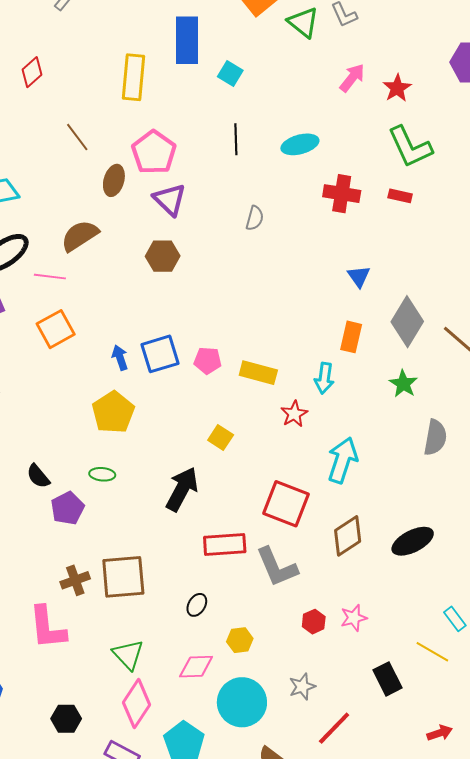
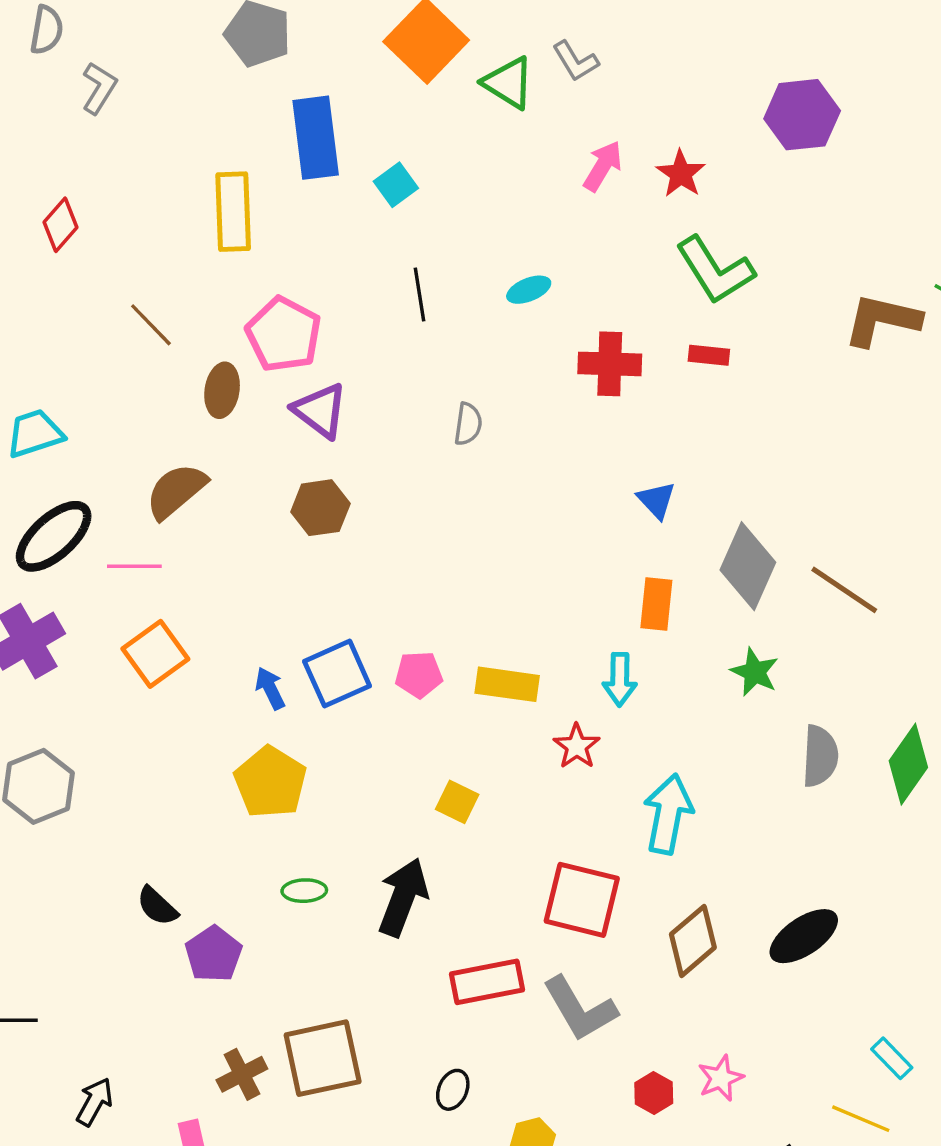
cyan square: (230, 73) -> (396, 185), turned 30
cyan ellipse: (300, 144) -> (529, 290), size x0.7
green ellipse: (102, 474) -> (304, 891), moved

